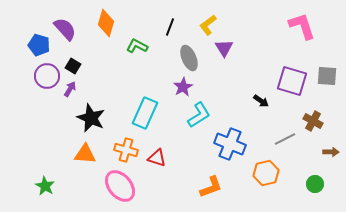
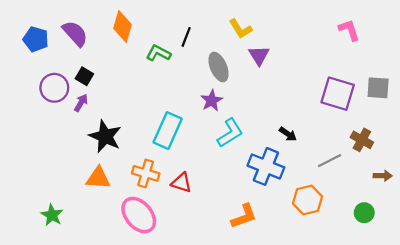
yellow L-shape: (208, 25) -> (240, 29), turned -85
pink L-shape: (302, 26) -> (349, 30), size x0.7
black line: (170, 27) -> (186, 37), moved
blue pentagon: (39, 45) -> (36, 39), moved
black arrow: (261, 101) -> (288, 134), moved

